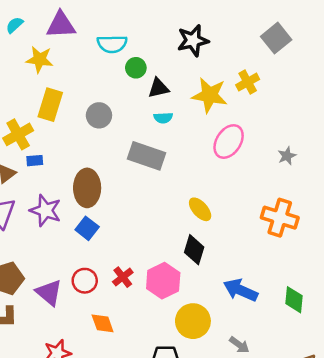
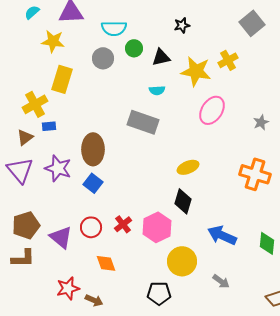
black star: (193, 40) -> (182, 25), size x0.6
black triangle: (158, 88) -> (161, 57), moved
gray circle: (99, 115) -> (103, 58), moved
yellow ellipse: (200, 209) -> (188, 167), turned -70

